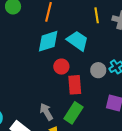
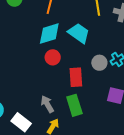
red circle: (61, 67) -> (53, 57), moved
green rectangle: (73, 113) -> (74, 105), turned -50

